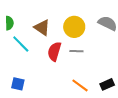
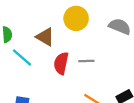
yellow circle: (74, 27) -> (76, 18), moved

